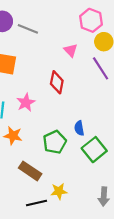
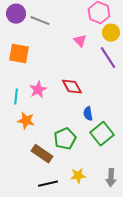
red diamond: (57, 82) -> (72, 87), moved, turned -40
green pentagon: (55, 142) -> (65, 139), moved
yellow star: (59, 191) -> (78, 176), moved

